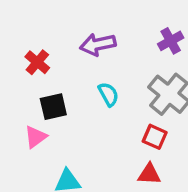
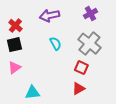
black square: (53, 107) -> (14, 45), moved
red triangle: (149, 174) -> (78, 89), turned -32

